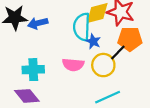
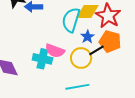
blue star: (93, 41) -> (88, 37), moved
cyan cross: (33, 70) -> (42, 59), moved

